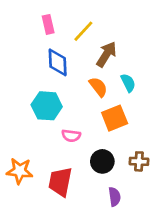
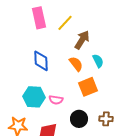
pink rectangle: (48, 24) -> (39, 18), size x1.5
blue diamond: (58, 62) -> (41, 61), moved
cyan hexagon: (47, 106) -> (34, 97), moved

